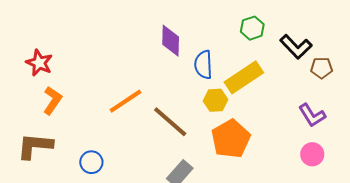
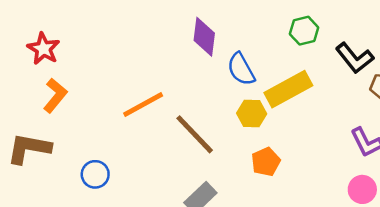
blue semicircle: (203, 65) -> (241, 69), turned -32
orange pentagon: (231, 139) -> (266, 162), size x0.6

